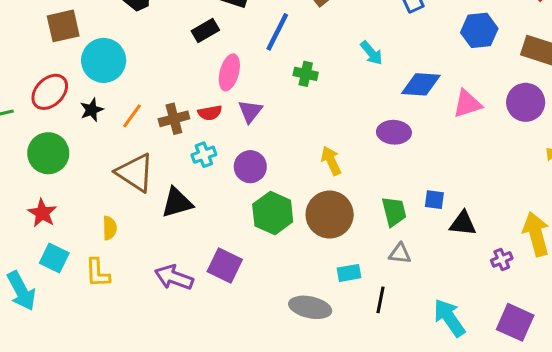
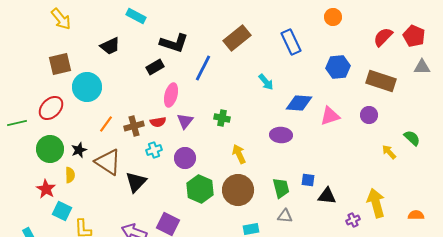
green cross: (306, 74) -> (222, 118), moved
purple circle: (526, 102) -> (369, 115), size x0.7
black star: (92, 110) -> (79, 150), moved
black triangle: (177, 203) -> (136, 182), turned -30
yellow semicircle: (110, 228) -> (70, 175), moved
cyan square: (54, 258) -> (62, 211), moved

